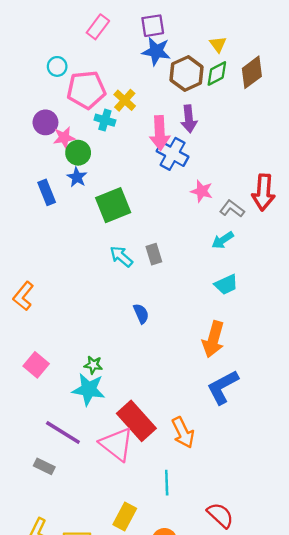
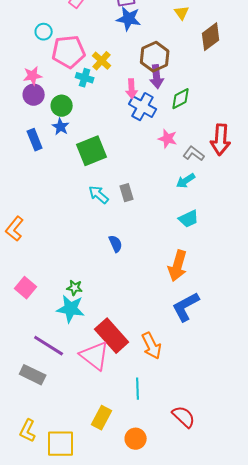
brown hexagon: (187, 73) -> (155, 57), moved
green diamond: (217, 73) -> (181, 99), moved
purple circle: (45, 122) -> (34, 95), moved
pink arrow: (160, 133) -> (132, 89), size x0.7
pink star: (64, 138) -> (33, 76), moved
gray rectangle: (44, 466) -> (33, 375), size x1.4

